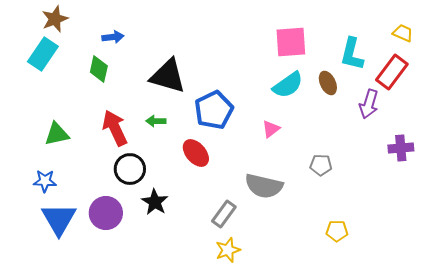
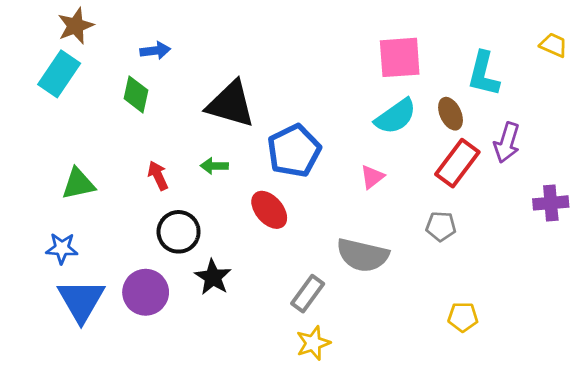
red rectangle: (392, 72) -> (457, 163), moved
red arrow: (115, 128) -> (158, 176), size x0.6

